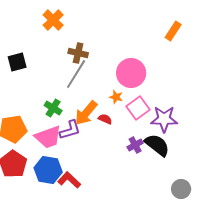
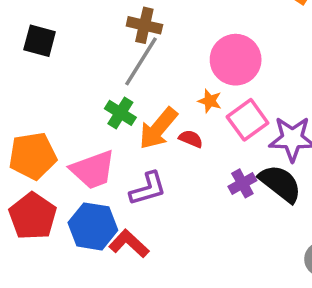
black square: (17, 62) -> (40, 41), turned 30
green cross: (53, 108) -> (120, 113), moved
purple L-shape: (70, 130) -> (148, 189), moved

